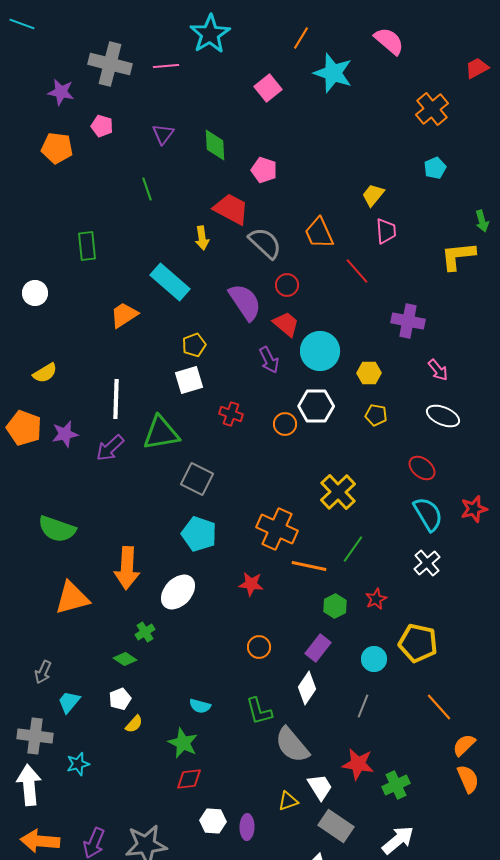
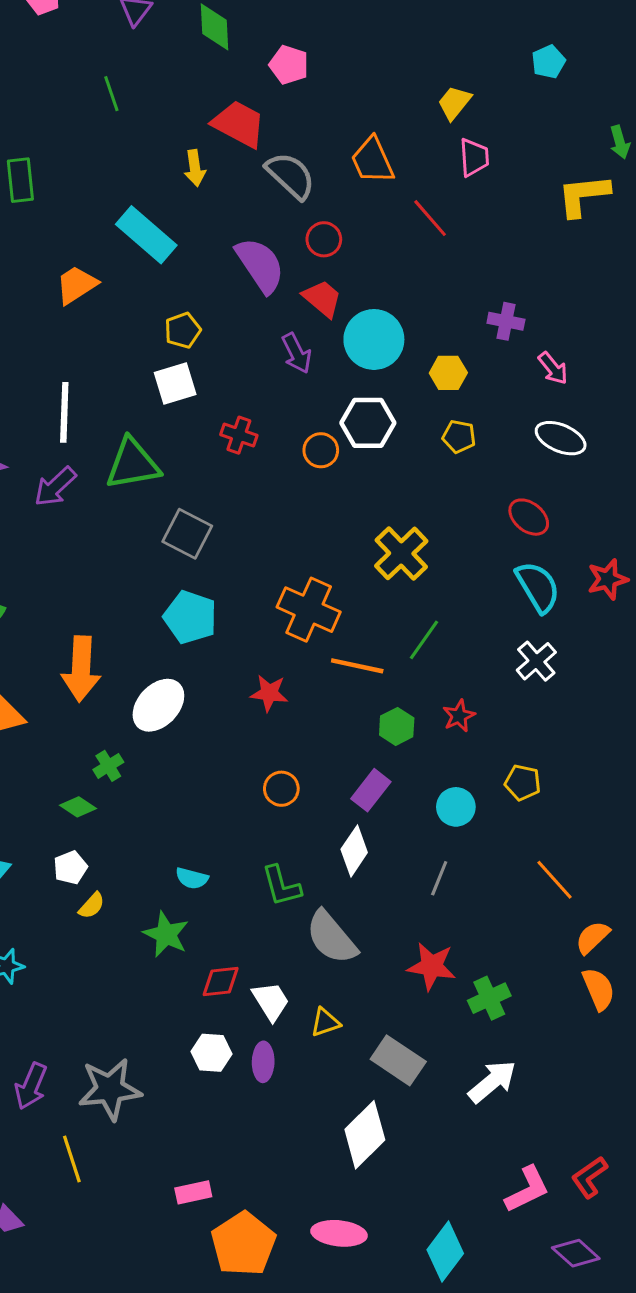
purple cross: (408, 321) -> (506, 321), moved, size x0.7
yellow pentagon: (418, 643) -> (523, 783), size x0.6
red diamond: (189, 779) -> (221, 981), moved
white trapezoid: (320, 787) -> (271, 1001), moved

